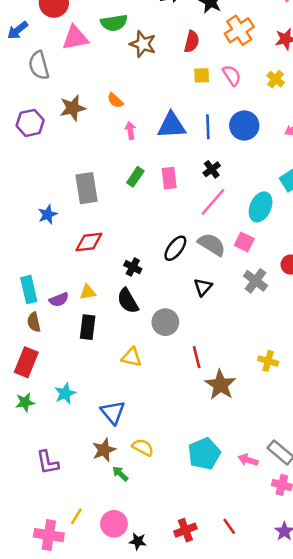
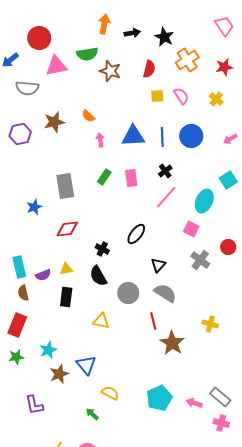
gray semicircle: (39, 65) -> (27, 88), turned -70
gray semicircle: (212, 244) -> (165, 293), moved
brown star: (104, 450) -> (59, 374), moved

